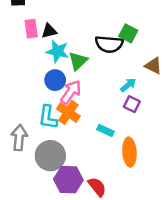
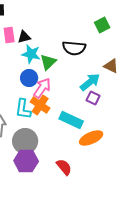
green square: (128, 33) -> (102, 25), moved, turned 35
cyan arrow: (128, 85) -> (90, 82), size x1.5
cyan rectangle: (105, 130) -> (71, 120), size x1.6
orange ellipse: (129, 152) -> (91, 138), turned 70
purple hexagon: (68, 180) -> (26, 161), moved

